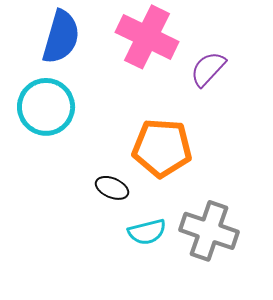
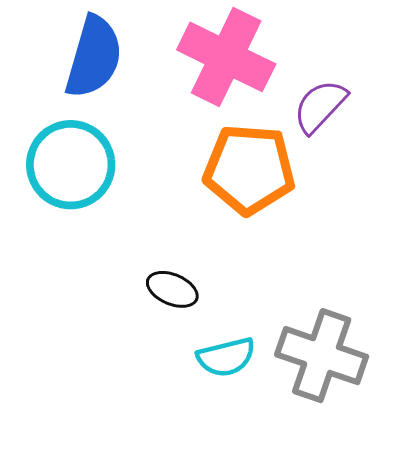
orange pentagon: (162, 148) -> (249, 169), moved

